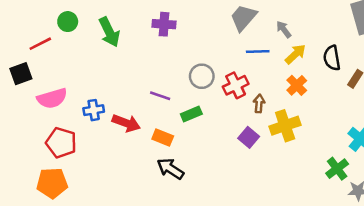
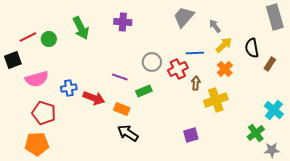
green circle: (68, 22) -> (49, 39), moved
blue line: (258, 51) -> (195, 53), moved
purple square: (249, 137) -> (191, 135), moved, turned 35

